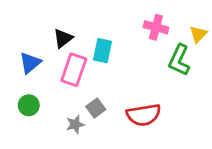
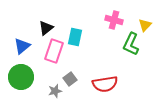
green circle: (29, 105) -> (21, 77), size x1.6

